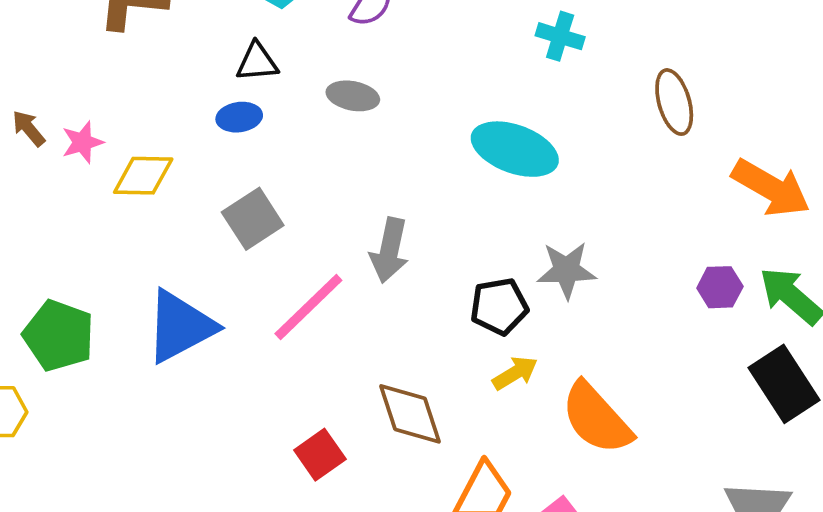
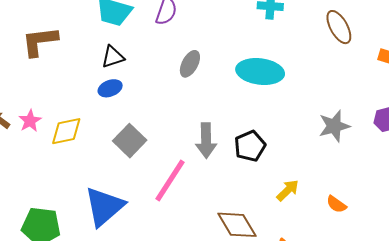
gray ellipse: (353, 96) -> (190, 64), moved, turned -60
gray star: (567, 270) -> (334, 126), moved
black pentagon: (499, 306) -> (250, 146), moved
orange semicircle: (596, 418) -> (336, 204), size x0.5

